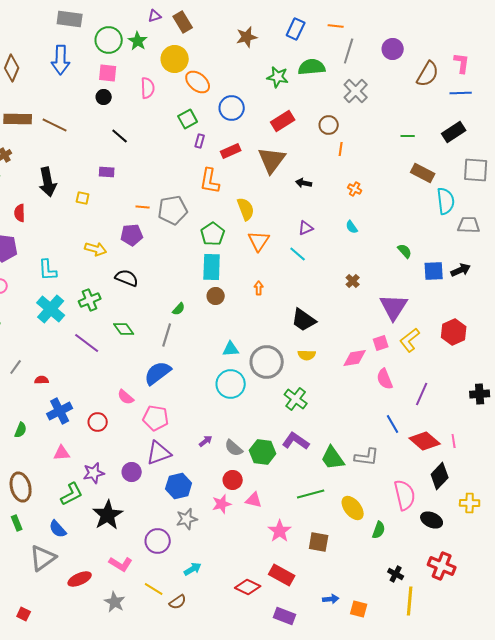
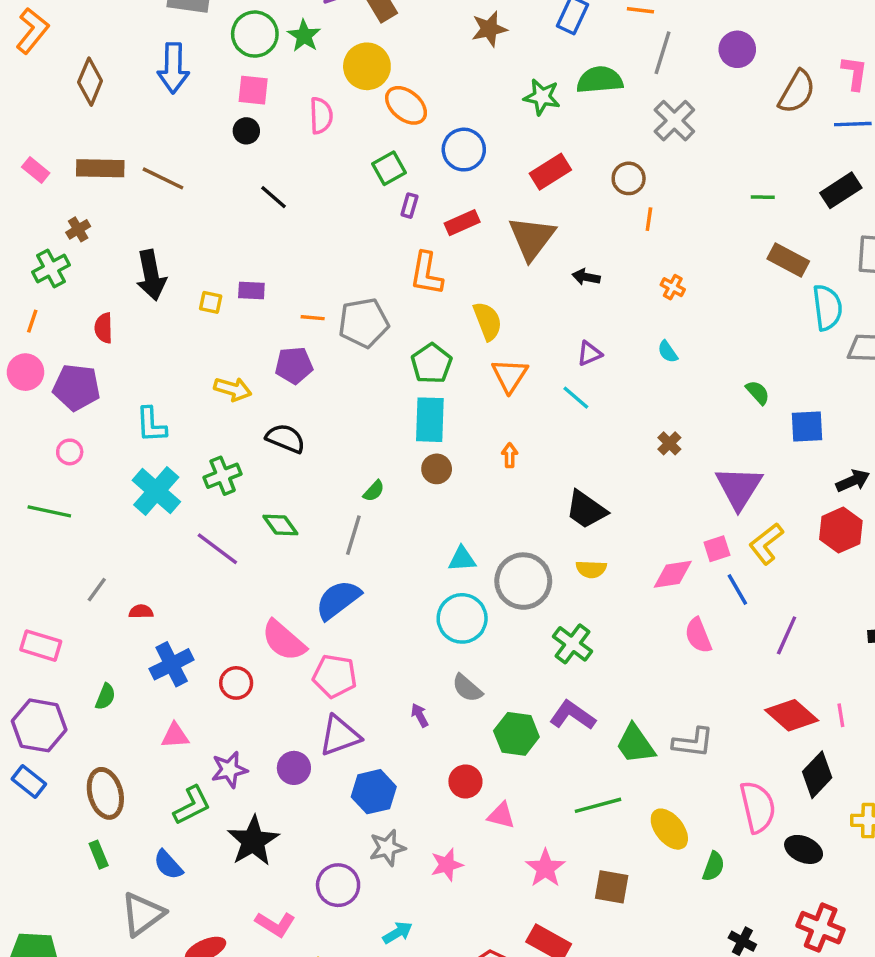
purple rectangle: (107, 172) -> (251, 291), moved
black arrow: (461, 270) -> (853, 481), moved
pink semicircle: (385, 379) -> (698, 635), moved
pink semicircle: (126, 397) -> (284, 640), size x1.6
blue line: (393, 424) -> (737, 590), moved
purple arrow: (206, 441) -> (420, 715), turned -80
gray semicircle: (234, 448) -> (467, 688), moved
pink star: (222, 504) -> (447, 865), moved

